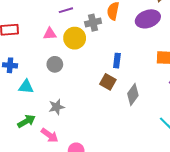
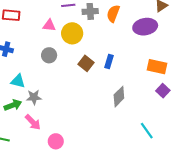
gray cross: (93, 23) -> (90, 11), moved
brown square: (108, 82) -> (86, 63), moved
cyan triangle: (26, 87) -> (18, 81), moved
gray star: (56, 107) -> (34, 97), moved

